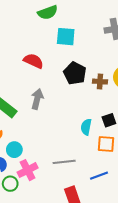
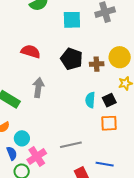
cyan square: (66, 37) -> (72, 20), moved
cyan semicircle: (86, 127) -> (90, 100), moved
blue line: (99, 176) -> (105, 164), moved, turned 36

